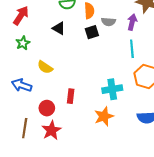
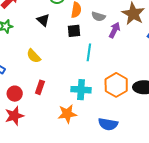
gray semicircle: (109, 22) -> (98, 16), moved
cyan line: (132, 49) -> (89, 52), moved
yellow semicircle: (45, 67) -> (34, 56), moved

